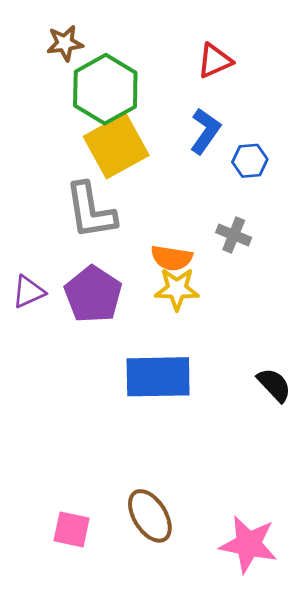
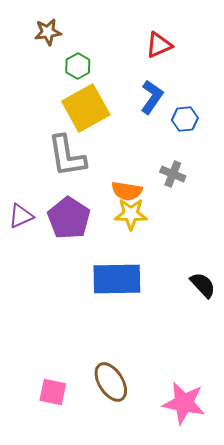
green hexagon: (105, 89) -> (78, 66), size x0.5

